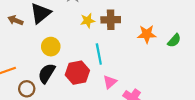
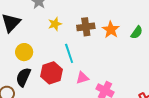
brown cross: (111, 20) -> (86, 27), moved
orange star: (147, 34) -> (111, 30), turned -30
pink triangle: (110, 82) -> (82, 78), turned 32

